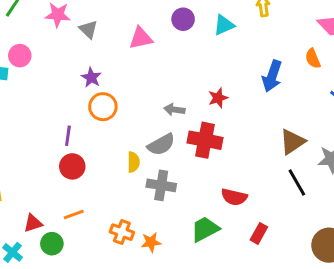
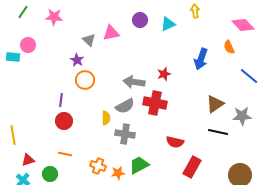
gray triangle: (88, 29) -> (89, 40), moved
gray arrow: (174, 110) -> (134, 82), size x1.5
black line: (297, 182) -> (218, 132), turned -48
orange line: (74, 215) -> (65, 154), turned 32
red triangle: (33, 223) -> (28, 160), moved
green trapezoid: (205, 229) -> (139, 165), moved
red rectangle: (259, 233) -> (192, 167), size x1.5

